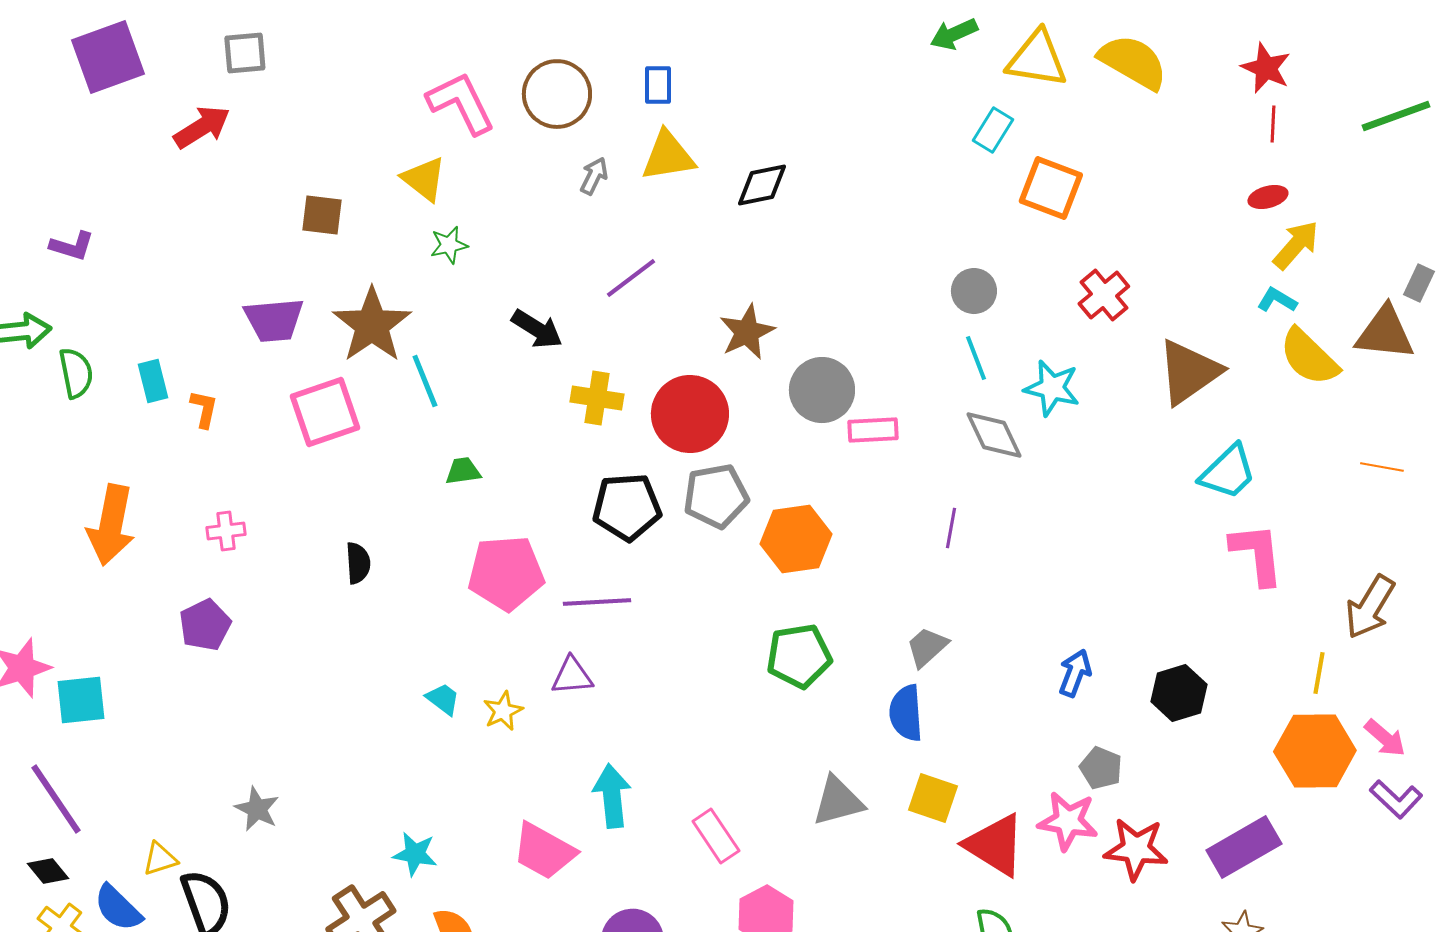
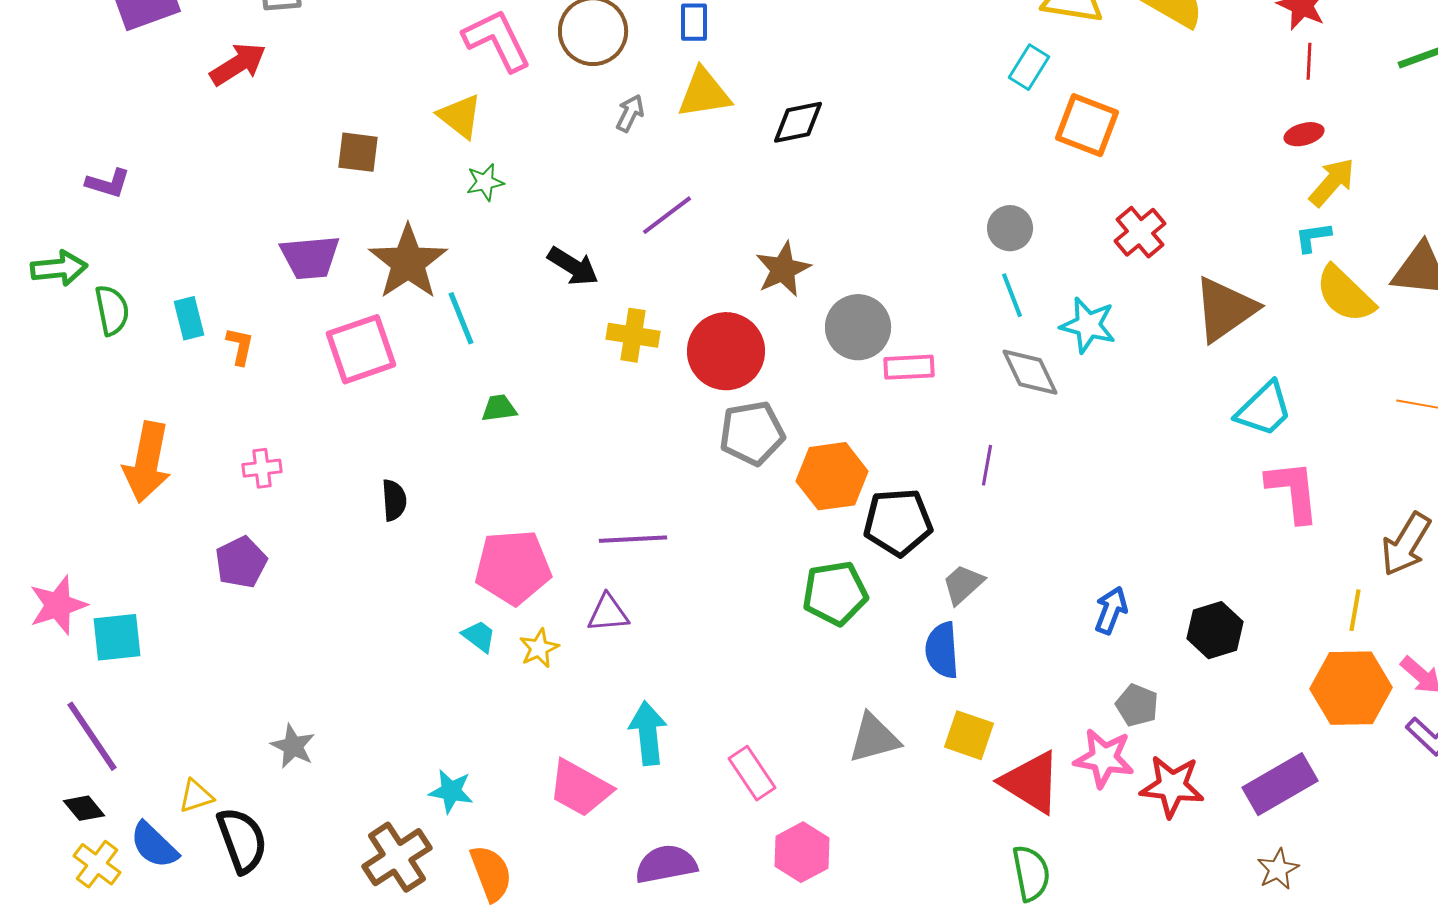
cyan L-shape: (1277, 300) -> (1313, 237), turned -39
black pentagon: (627, 507) -> (898, 522), moved
pink pentagon: (506, 573) -> (513, 567), moved

